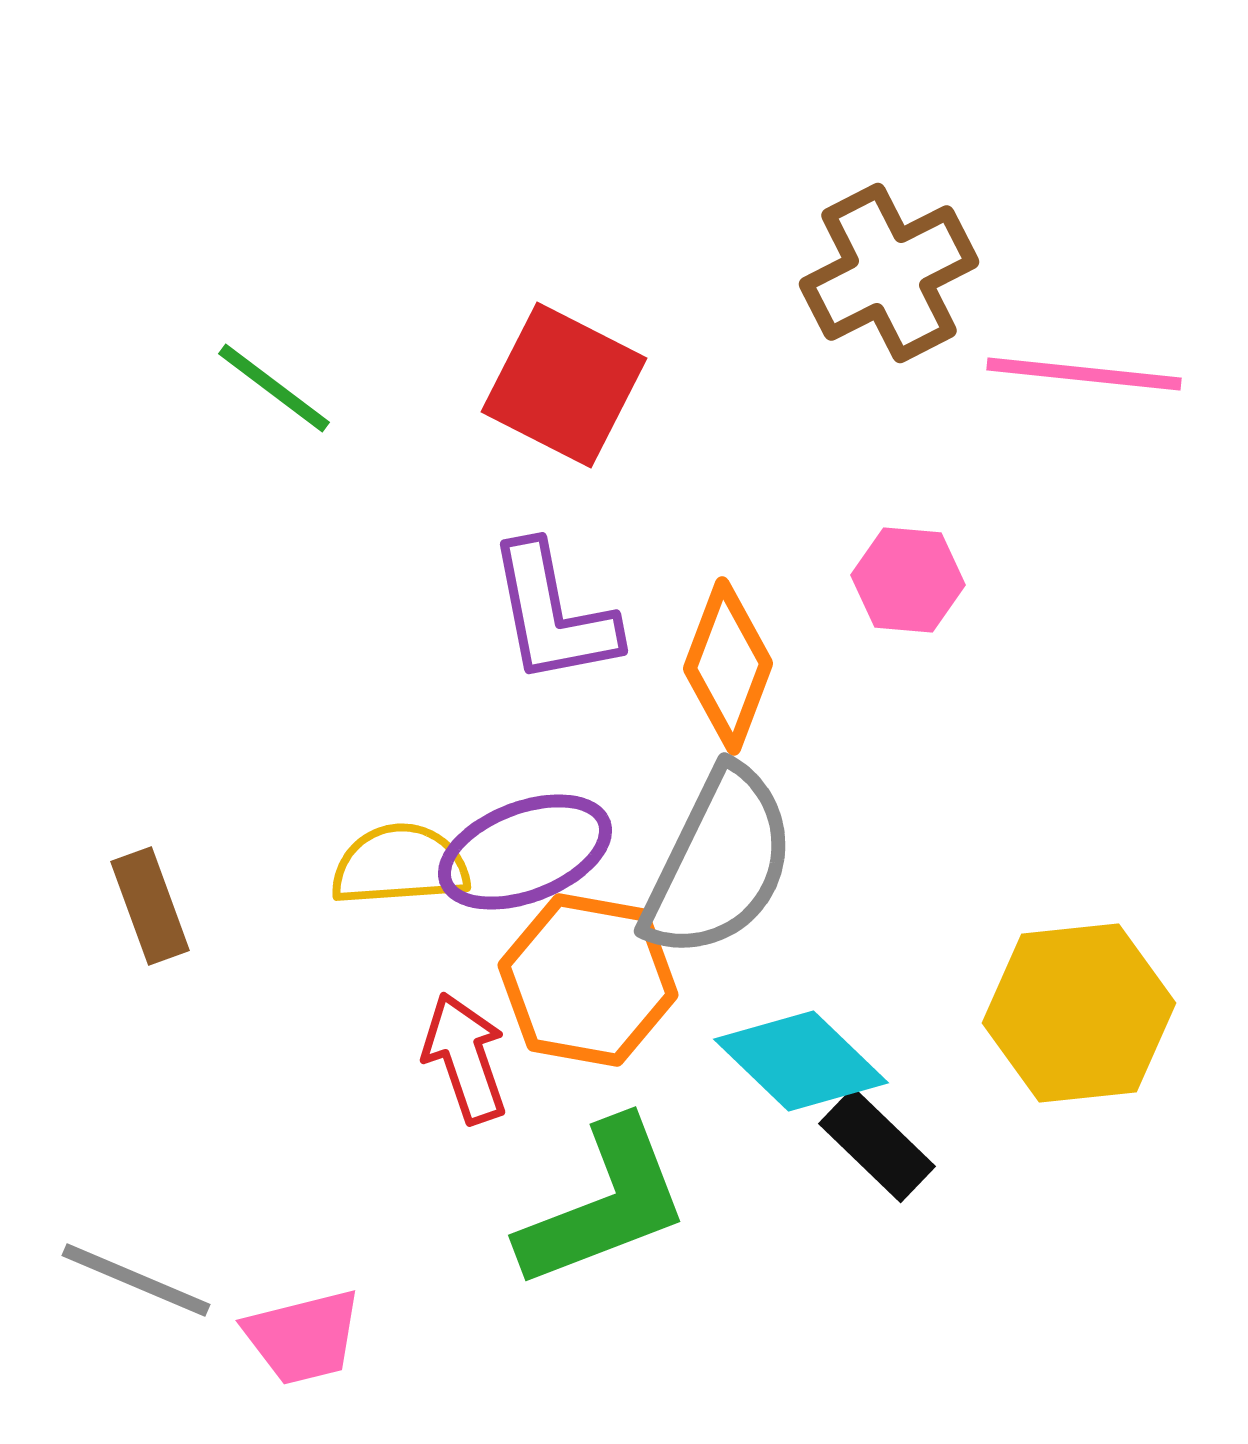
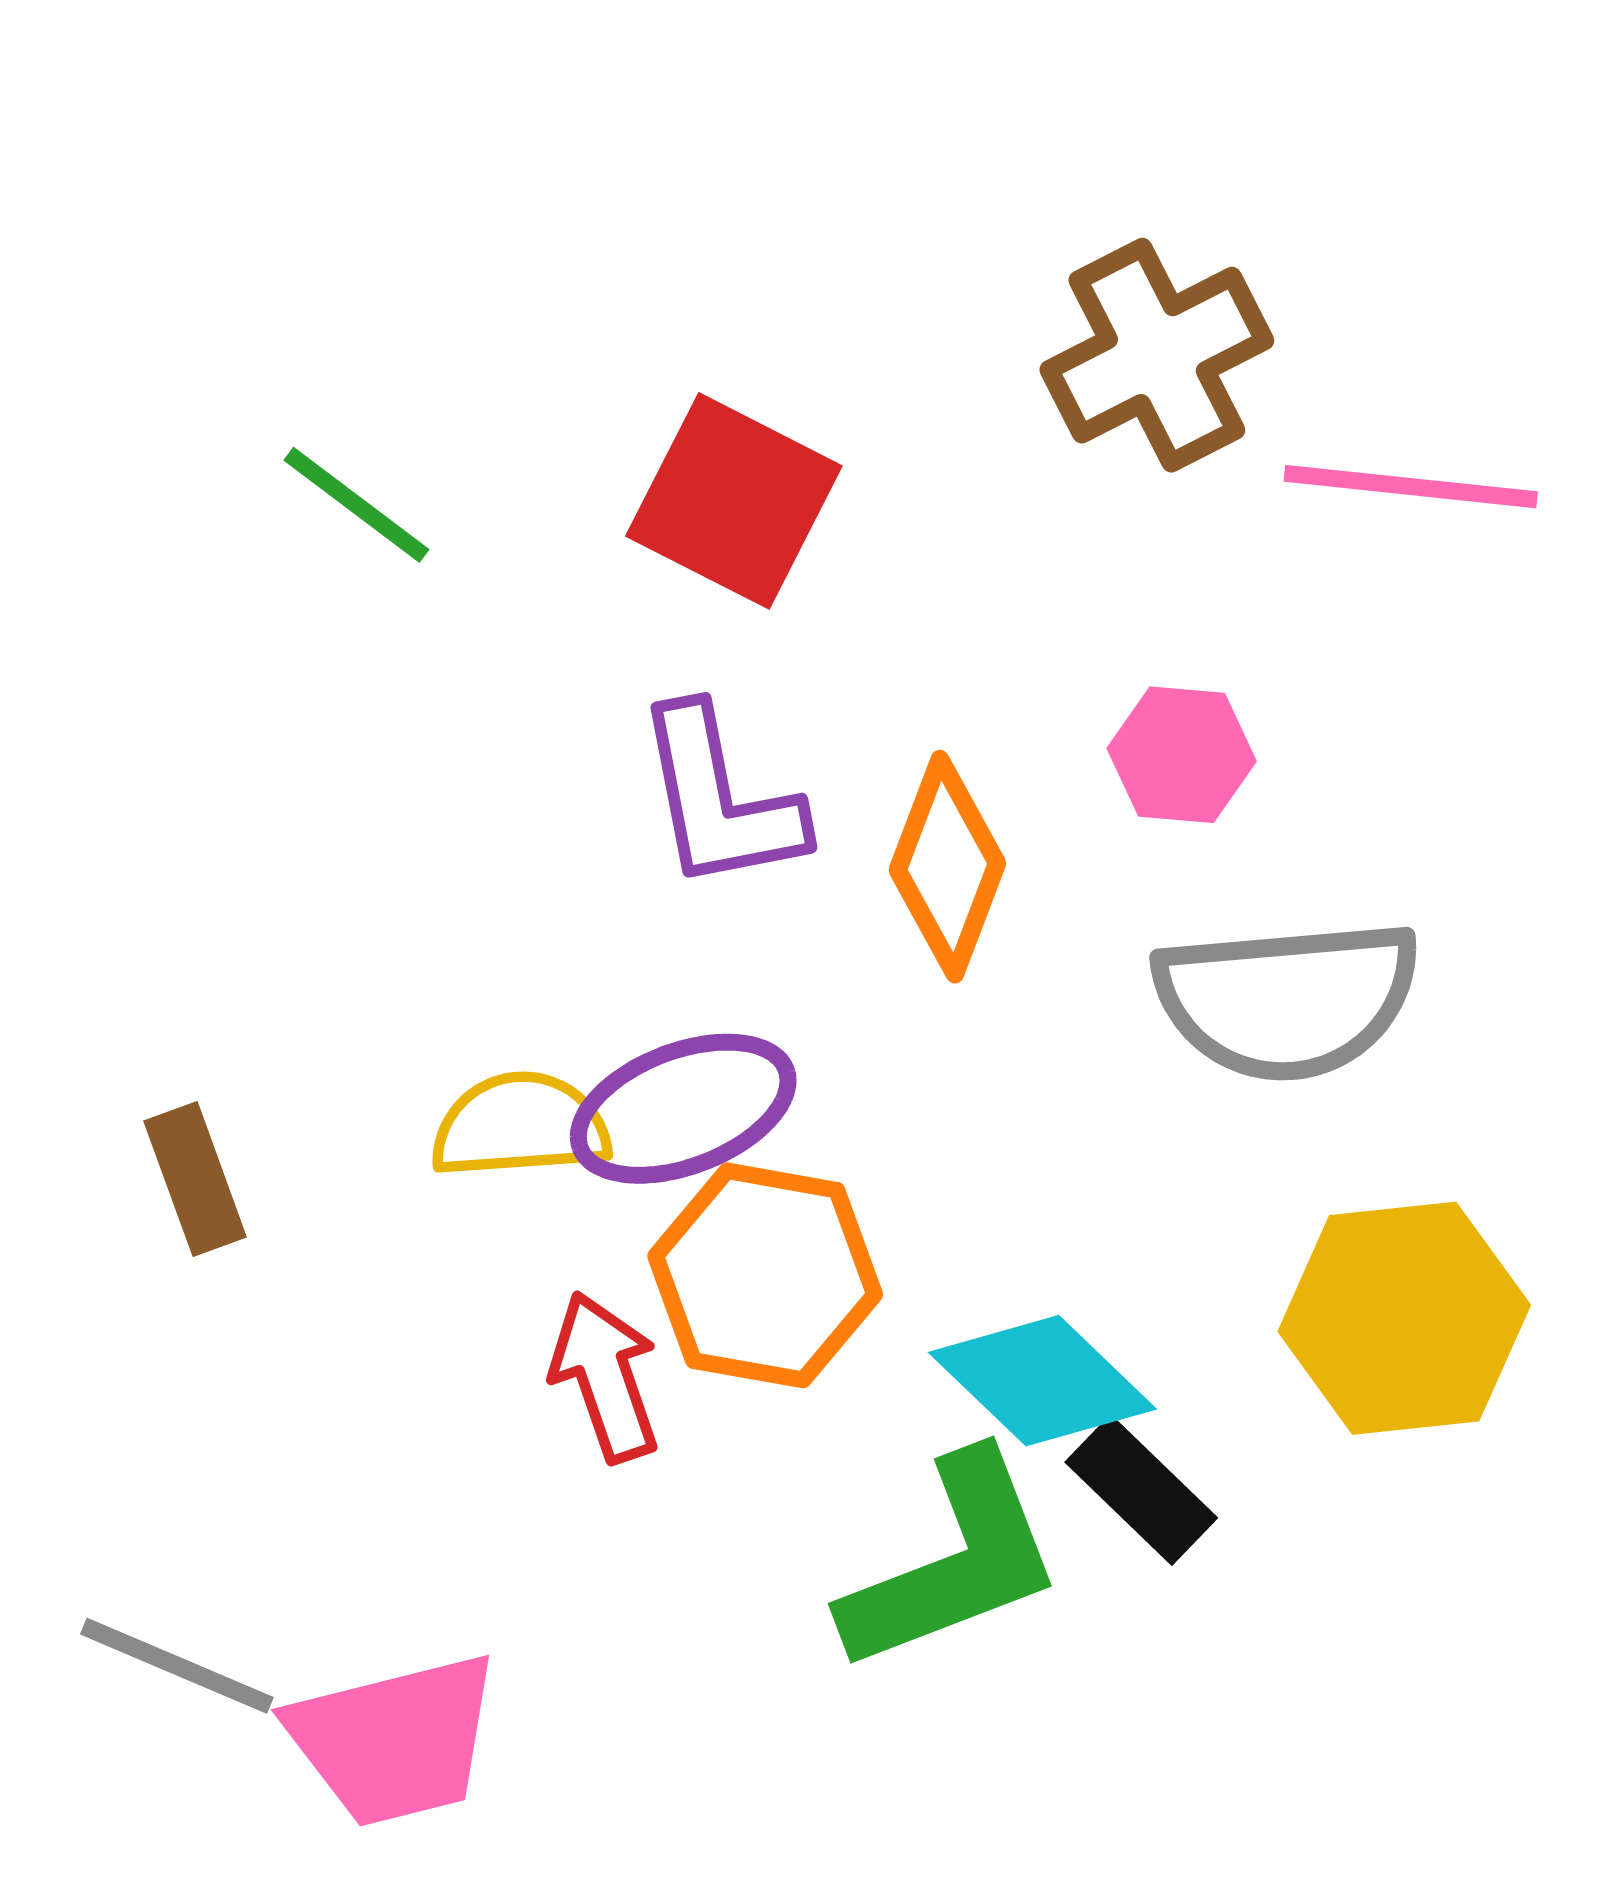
gray semicircle: (719, 863) -> (1287, 999), moved, turned 59
green L-shape: (604, 1204) -> (953, 1563), moved
pink trapezoid: (303, 1337) -> (394, 1740), size x1.4

